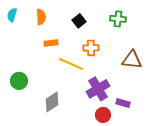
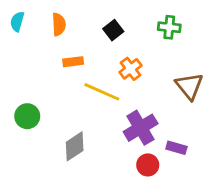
orange cross: (91, 48) -> (131, 69), turned -35
brown triangle: (132, 60) -> (189, 86), turned 45

